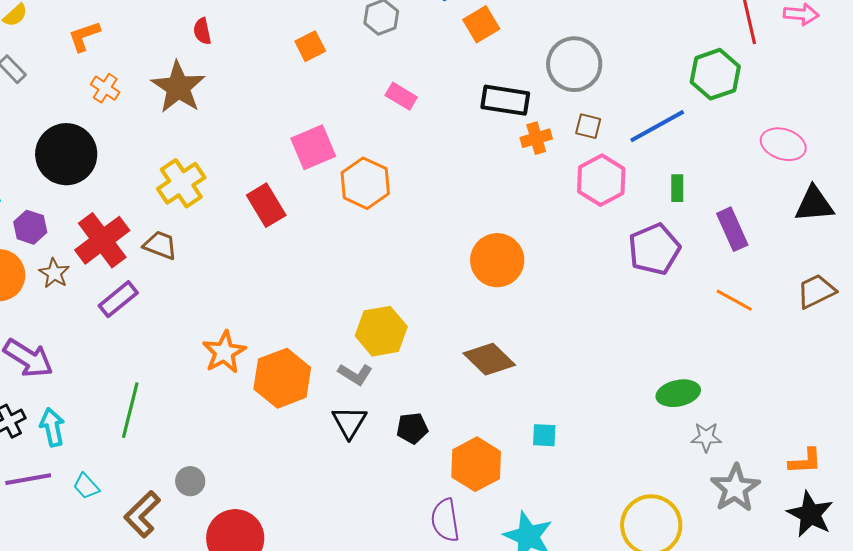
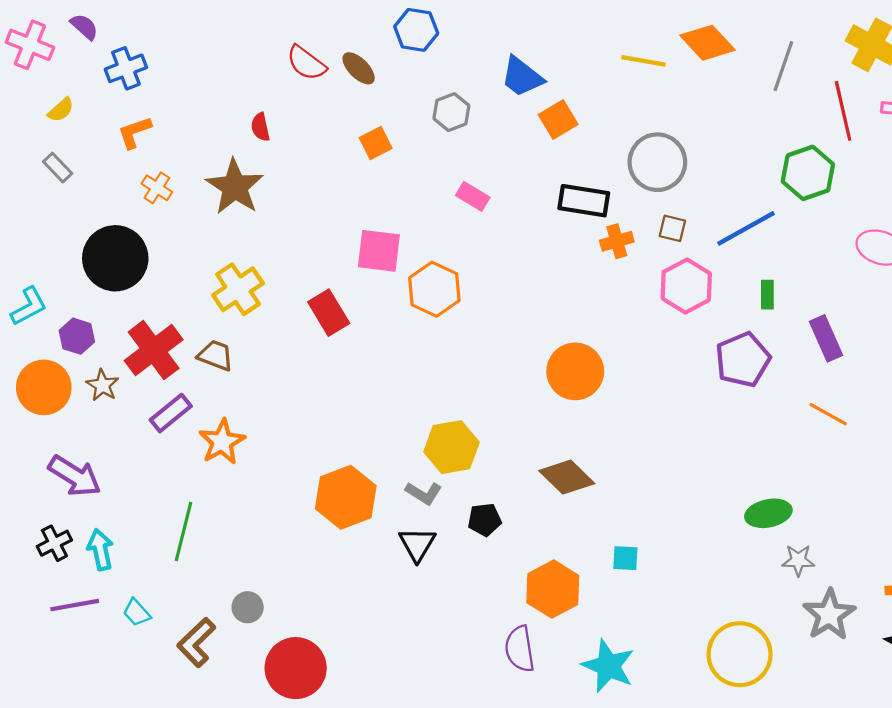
pink square: (313, 147) -> (379, 251), turned 30
orange star: (224, 352) -> (222, 442), moved
black pentagon: (412, 428) -> (485, 520), moved

